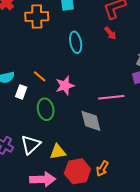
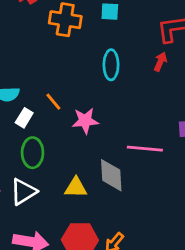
red arrow: (110, 33) -> (160, 62), turned -128
green ellipse: (46, 109) -> (33, 153), moved
yellow triangle: (58, 152) -> (76, 188), moved

